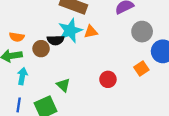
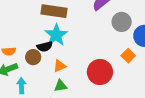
orange triangle: (91, 32) -> (60, 66), moved
red circle: (108, 79) -> (100, 72), size x1.6
green triangle: (63, 85) -> (61, 86), turned -40

